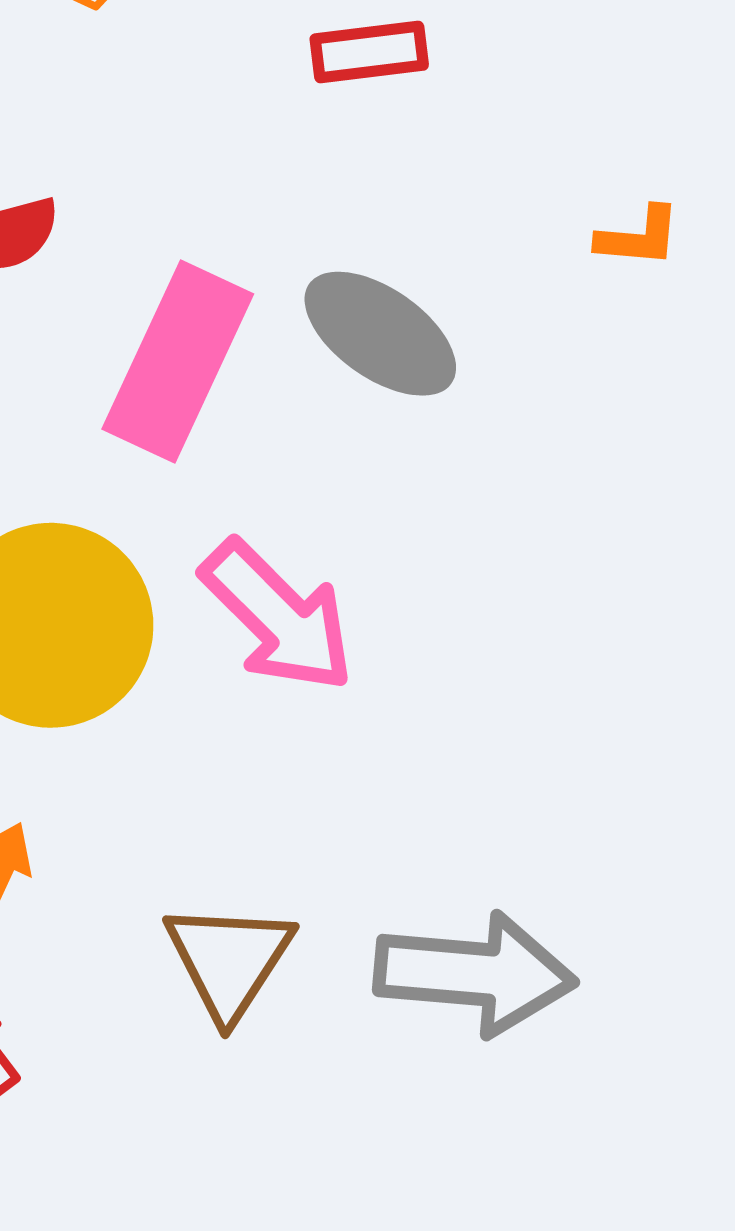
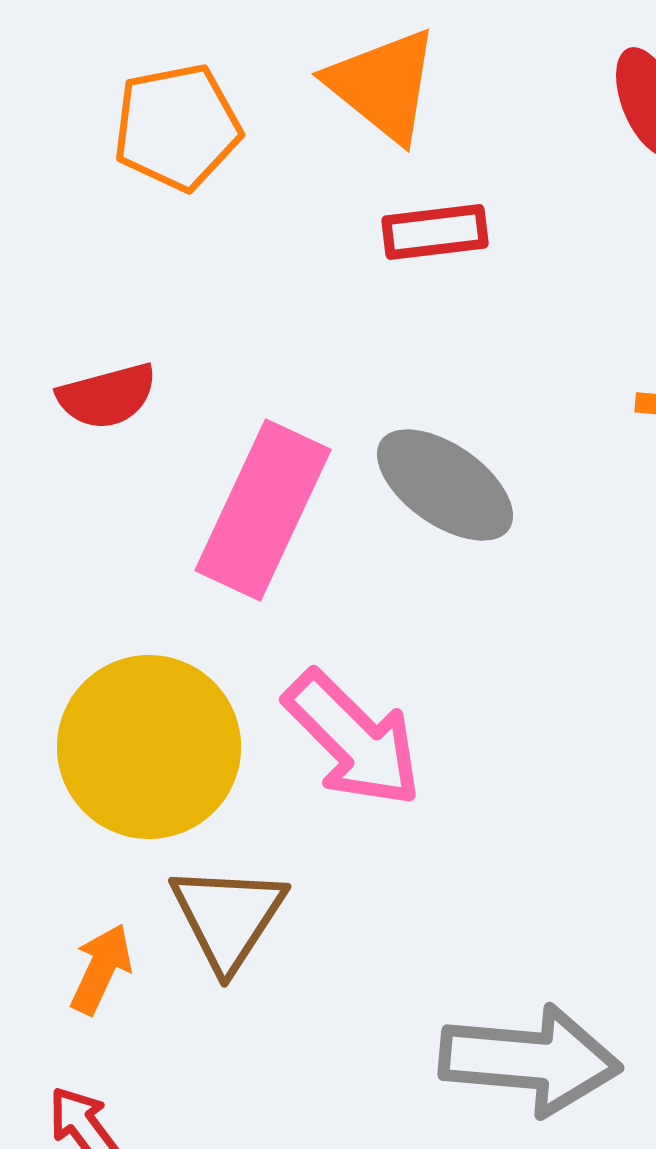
brown triangle: (229, 960) -> (228, 917), moved

